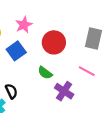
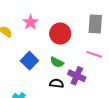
blue square: (16, 51) -> (29, 61), moved
black semicircle: (11, 91) -> (57, 83), moved, turned -48

